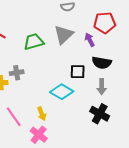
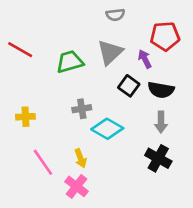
black square: (78, 72) -> (129, 86), moved, turned 35
gray cross: (17, 73) -> (82, 109), moved

